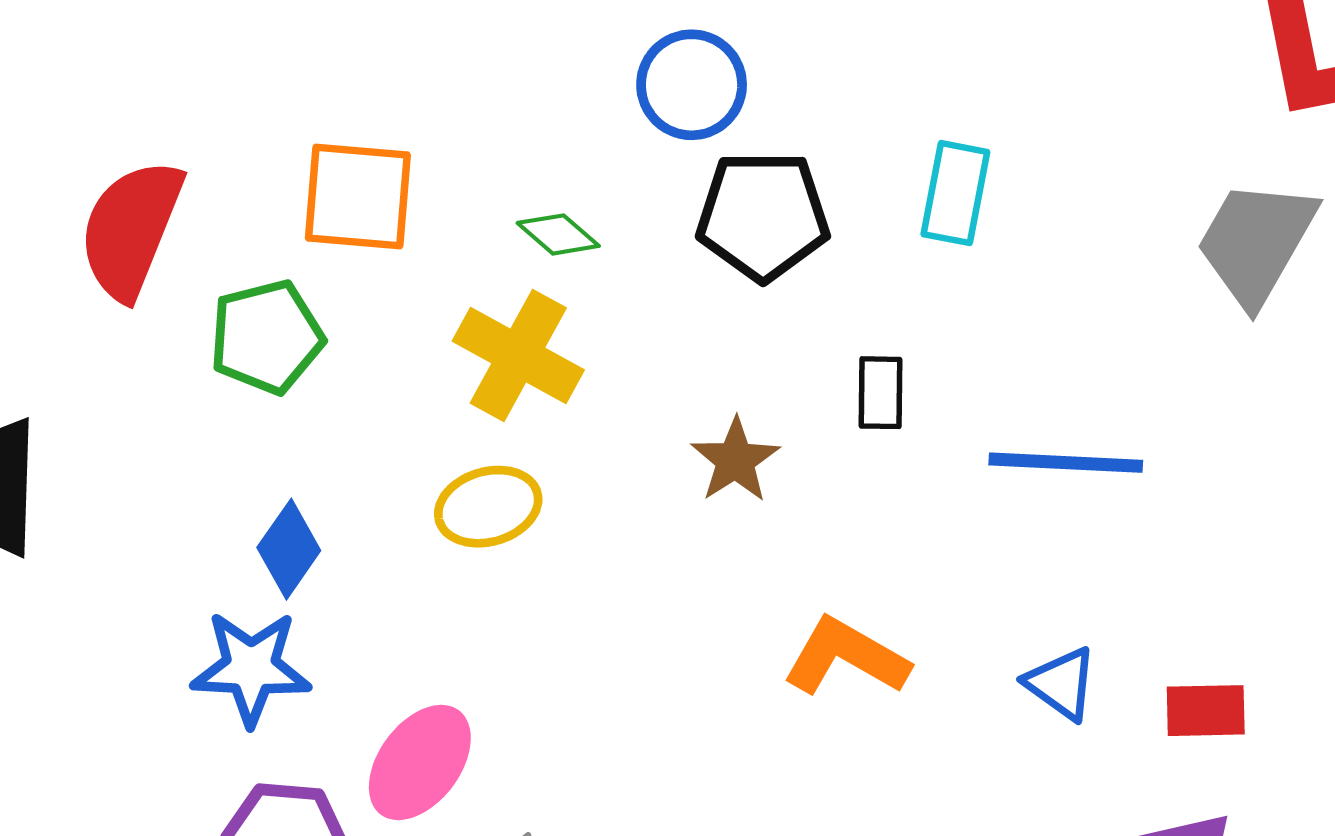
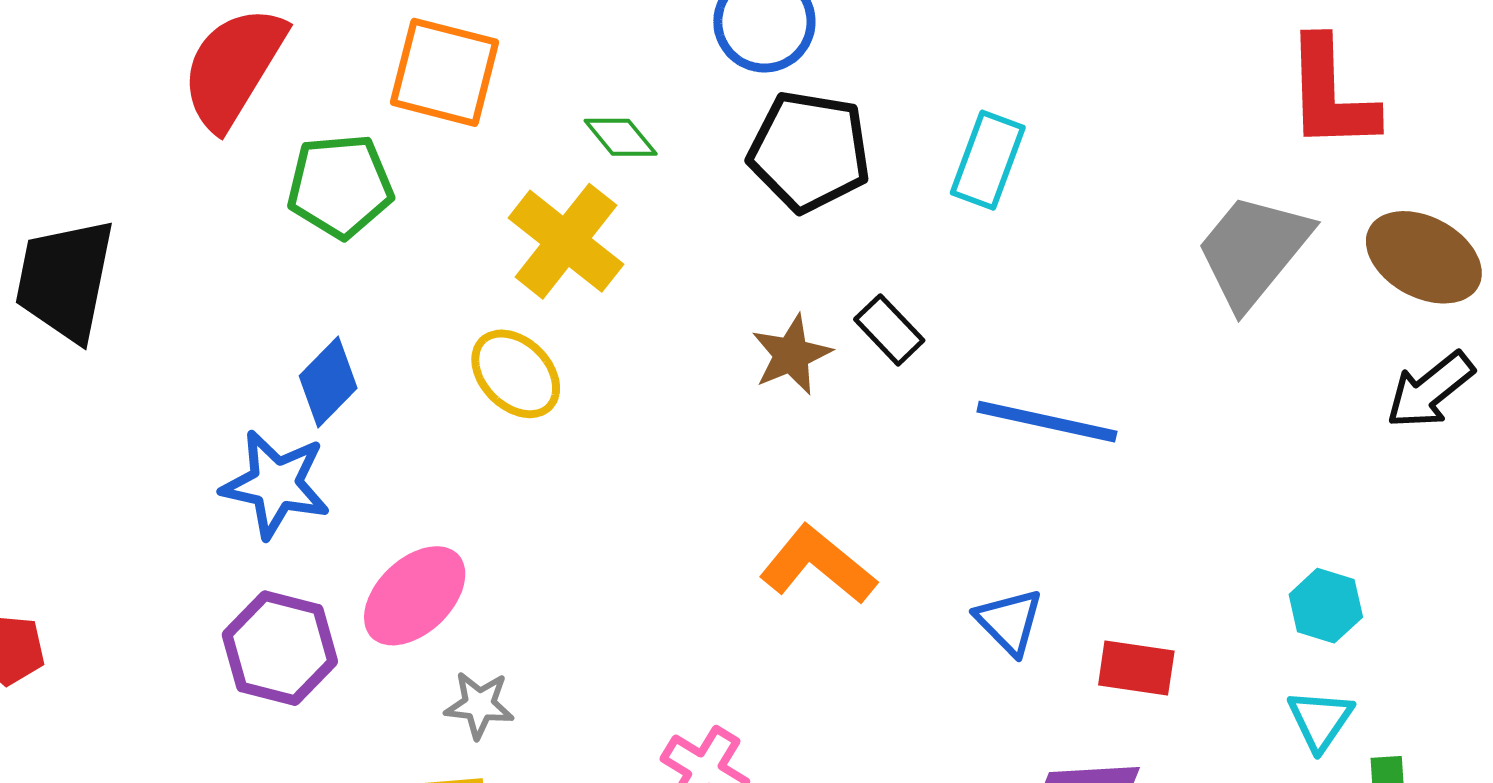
black rectangle: (880, 393) -> (889, 330), turned -54
brown star: (735, 460) -> (791, 355), moved
yellow ellipse: (488, 507) -> (516, 374), turned 52

